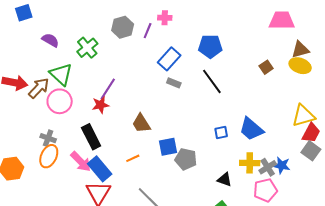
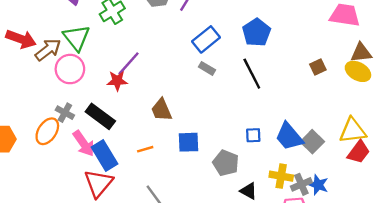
blue pentagon: (210, 46) -> (256, 32), turned 30
black rectangle: (91, 137) -> (100, 116), turned -35
gray cross: (48, 138) -> (65, 113), moved
gray square: (311, 151) -> (312, 142), moved
gray pentagon: (186, 159) -> (226, 163), moved

